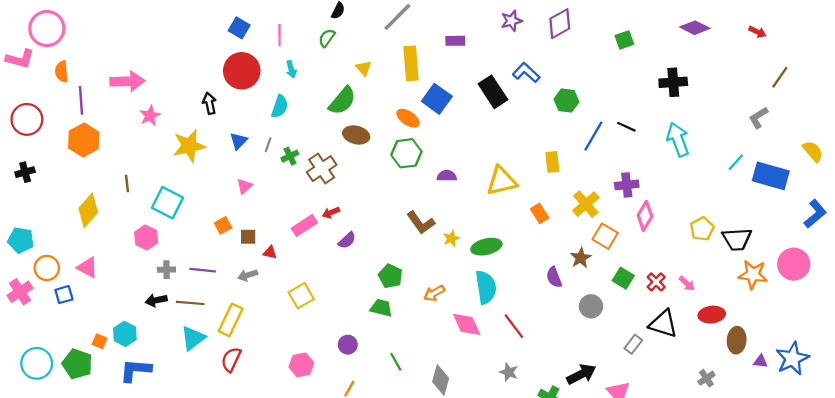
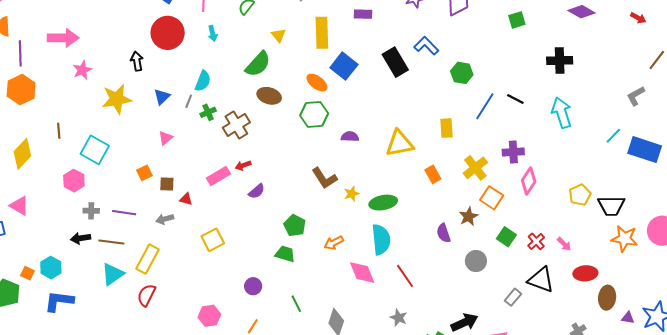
cyan semicircle: (280, 106) -> (203, 81), moved
pink hexagon: (301, 365) -> (209, 316), moved

